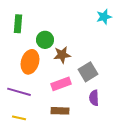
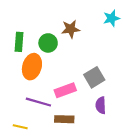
green rectangle: (18, 24) -> (19, 42), moved
brown star: (62, 55) -> (71, 29), moved
purple line: (19, 92) -> (38, 102), moved

